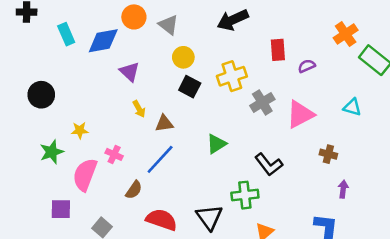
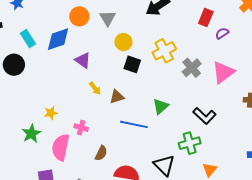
gray triangle: (168, 25) -> (108, 18), turned 30
red rectangle: (278, 50) -> (206, 17), moved, turned 36
black circle: (41, 95) -> (14, 65), moved
blue line: (160, 159) -> (134, 124), moved, turned 68

